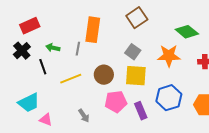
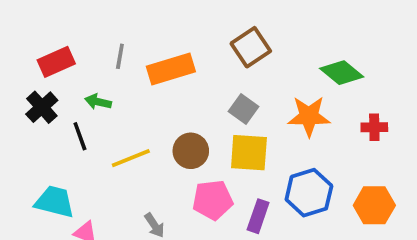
orange rectangle: (93, 30) -> (171, 69), turned 65
gray line: (78, 49) -> (120, 56), moved
cyan trapezoid: (29, 103) -> (55, 202), turned -140
purple rectangle: (141, 111) -> (258, 216), turned 42

